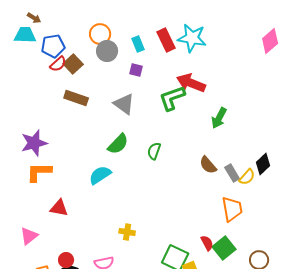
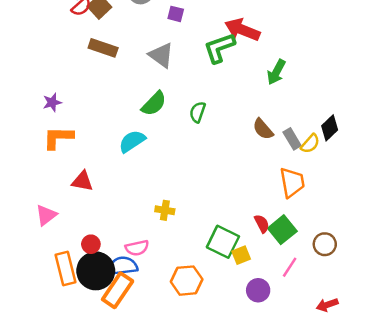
purple star: (34, 143) -> (52, 102), size x0.6

